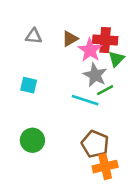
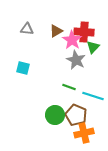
green line: (105, 90) -> (69, 87), moved, turned 48
cyan line: (85, 100) -> (93, 96), moved
green circle: (32, 140) -> (55, 115), moved

